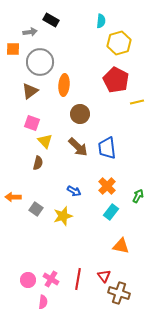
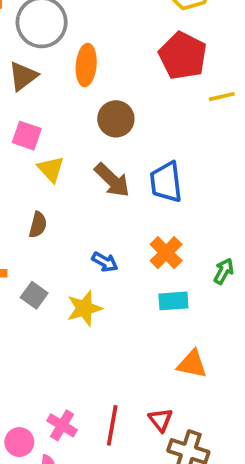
brown semicircle: (38, 163) -> (38, 225), moved
cyan rectangle: (111, 212) -> (173, 301), turned 49
pink circle: (28, 280) -> (19, 442), moved

